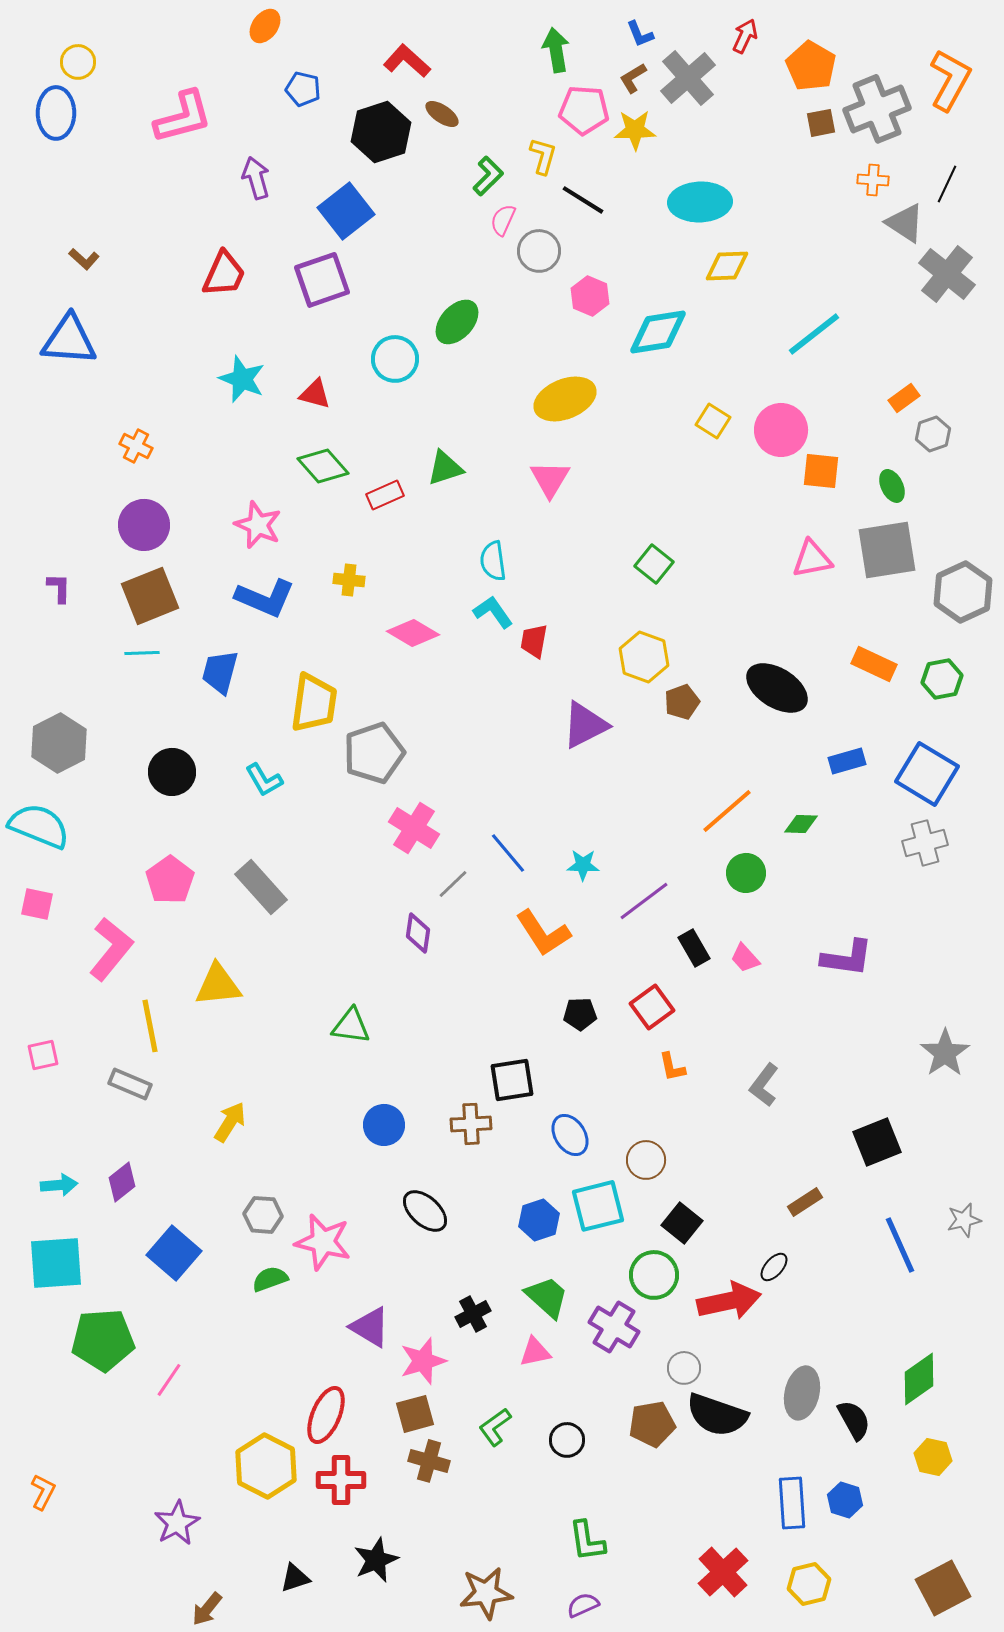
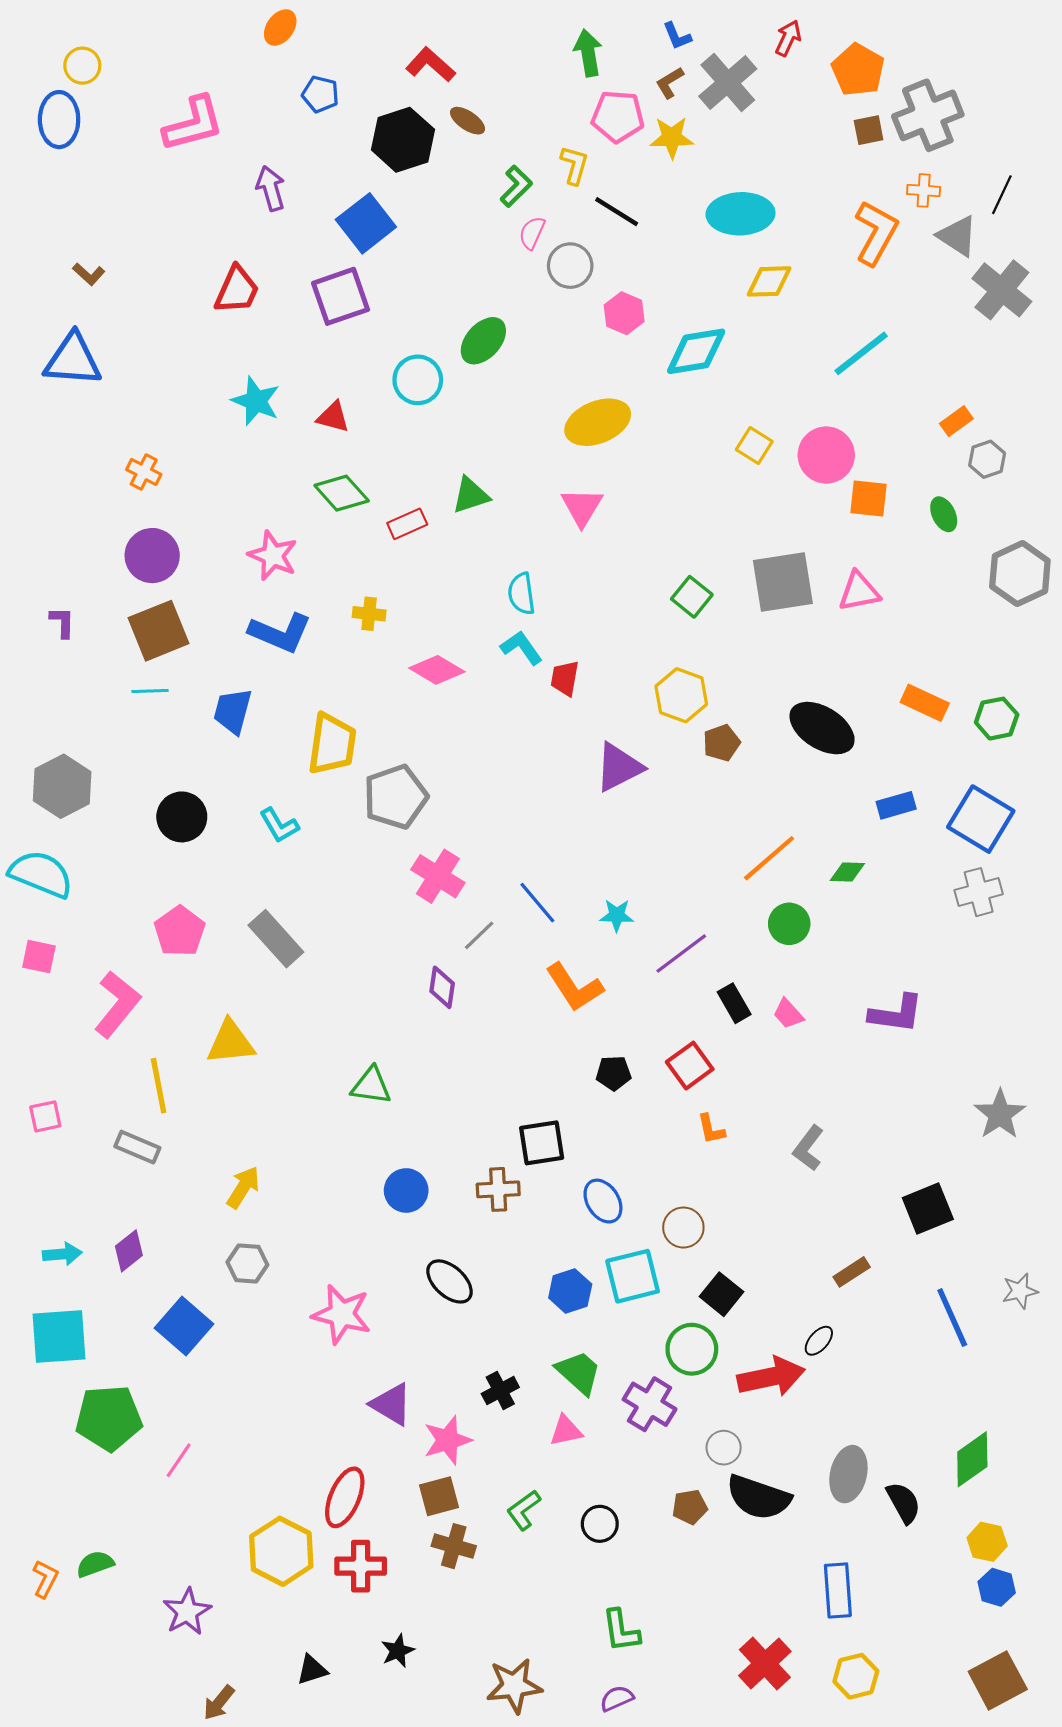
orange L-shape: (950, 80) -> (876, 233), moved
gray square: (887, 550) -> (783, 582), moved
gray hexagon: (963, 592) -> (1020, 574), moved
gray hexagon: (263, 1215) -> (247, 1263), moved
green semicircle: (270, 1279) -> (95, 1564), moved
brown pentagon: (652, 1424) -> (690, 1507), size x0.7
blue hexagon: (845, 1500) -> (997, 1587), moved
black star: (376, 1560) -> (398, 1651), size x0.7

